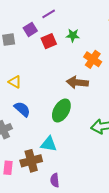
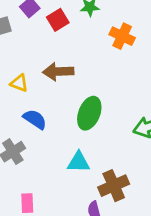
brown arrow: (77, 82) -> (58, 72), moved
brown cross: (31, 161) -> (114, 186), moved

